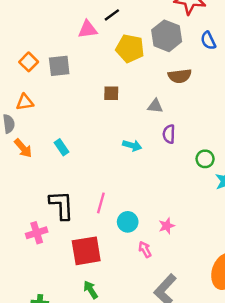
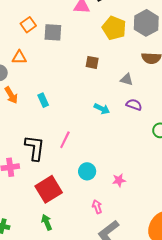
purple semicircle: (169, 134) -> (134, 105), turned 98
pink line: (101, 203) -> (65, 140), moved
pink arrow: (145, 249) -> (97, 207), moved
red square: (86, 251) -> (49, 189), turned -32

